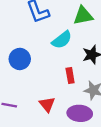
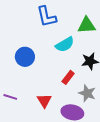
red rectangle: (70, 76) -> (68, 77), turned 40

